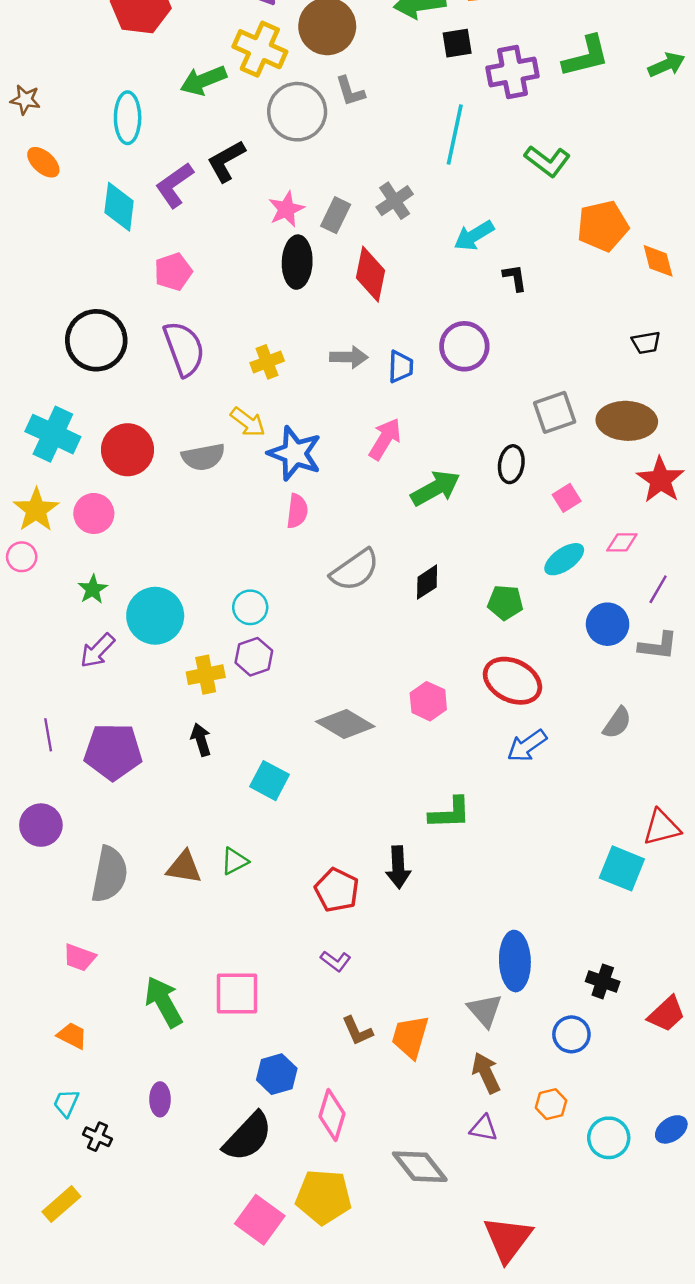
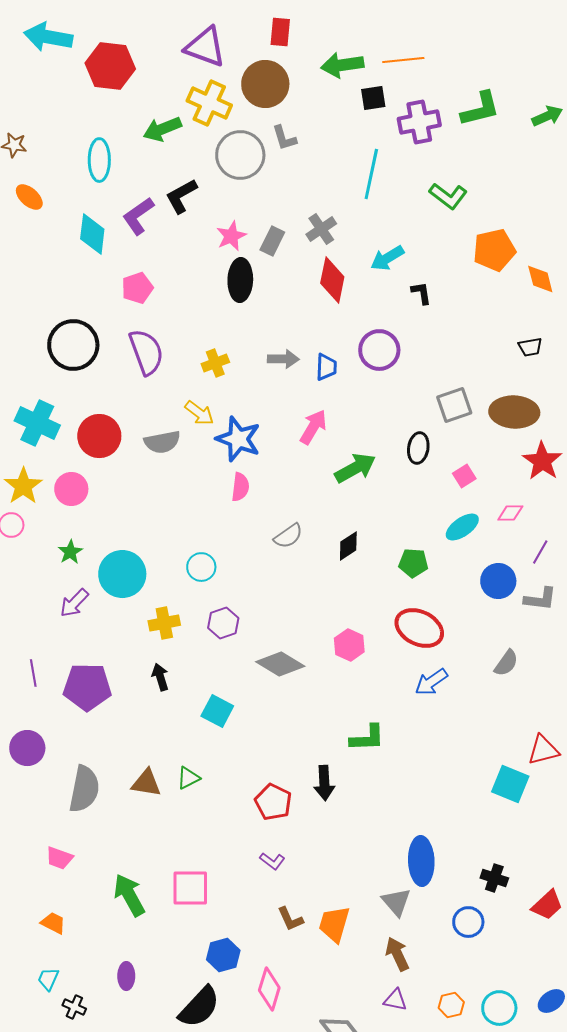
red diamond: (371, 274) -> (332, 280), moved
gray semicircle: (355, 570) -> (288, 536), size x0.7
purple hexagon: (254, 657) -> (223, 623), moved
orange hexagon: (551, 1104) -> (451, 1005), moved

